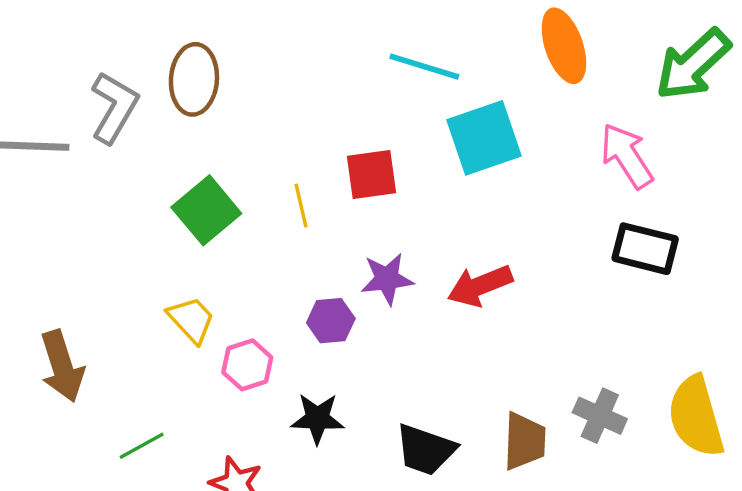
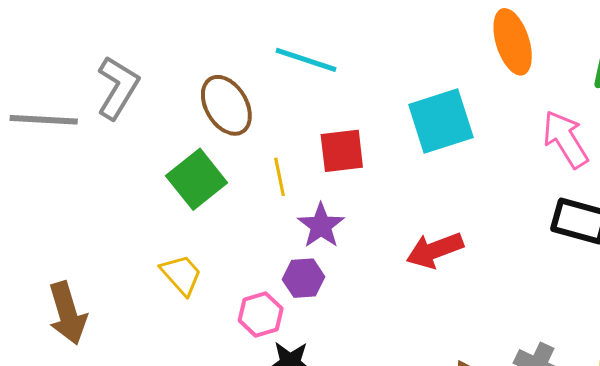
cyan line: (424, 67) -> (306, 60), moved
brown ellipse: (194, 79) -> (226, 105), moved, turned -36
purple star: (387, 279) -> (321, 226), moved, turned -30
pink hexagon: (247, 365) -> (261, 314), moved

